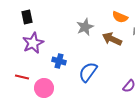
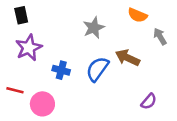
brown arrow: (112, 39) -> (127, 58), moved
blue semicircle: (88, 72) -> (97, 69), moved

